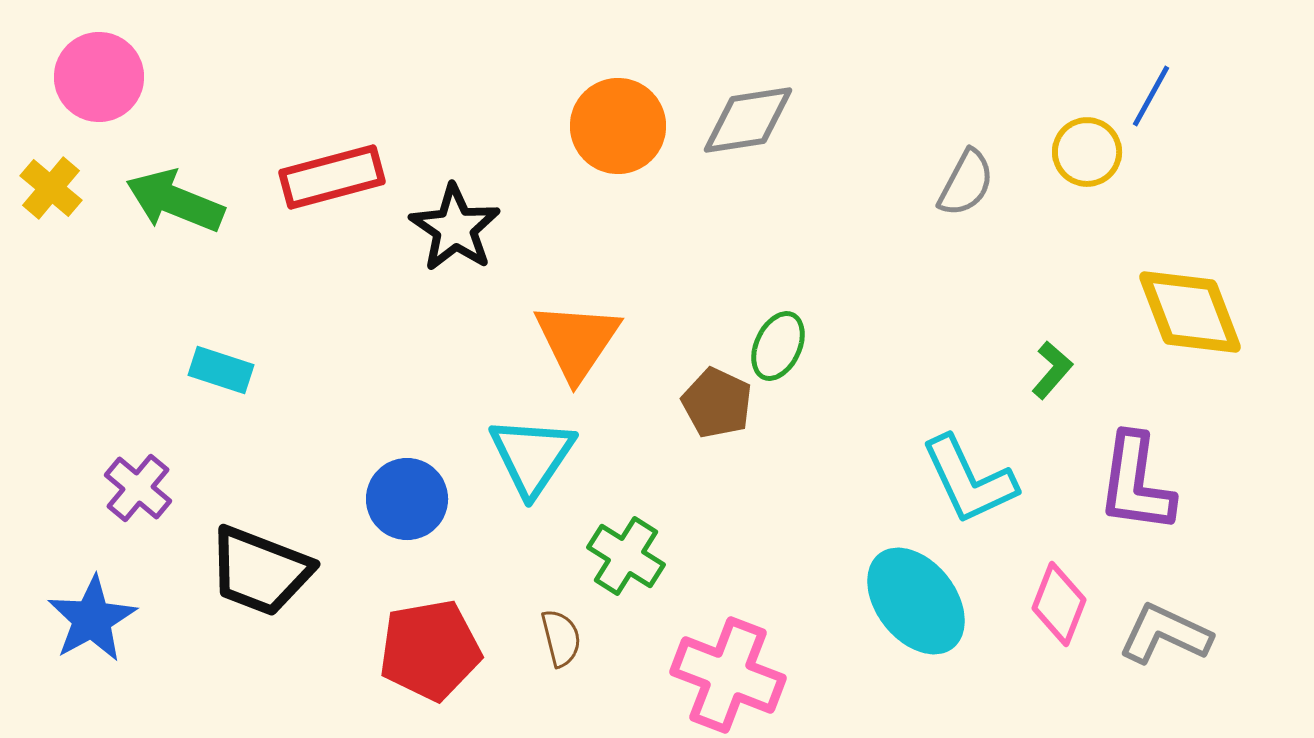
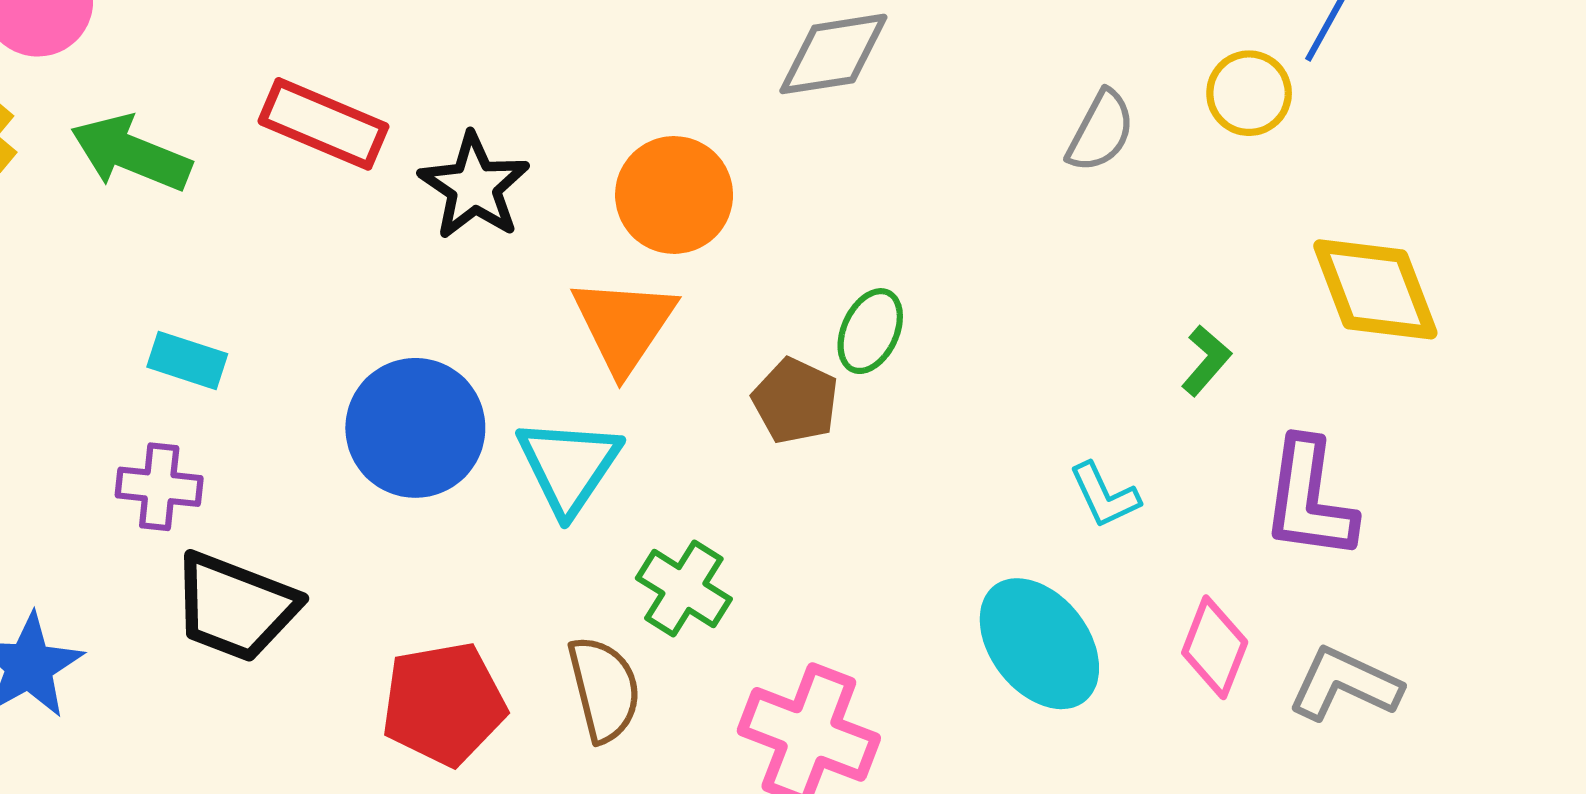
orange circle: (618, 126) -> (674, 195), moved
red rectangle: (332, 177) -> (323, 124), turned 38
cyan L-shape: (969, 480) -> (1104, 495), size x0.6
purple cross: (138, 488) -> (159, 487), moved, turned -34
blue circle: (407, 499) -> (415, 428), moved, size x1.4
brown semicircle: (561, 638) -> (604, 689), size x1.5

